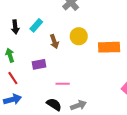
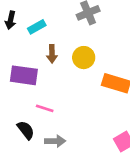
purple rectangle: (39, 64) -> (24, 75), size x1.5

